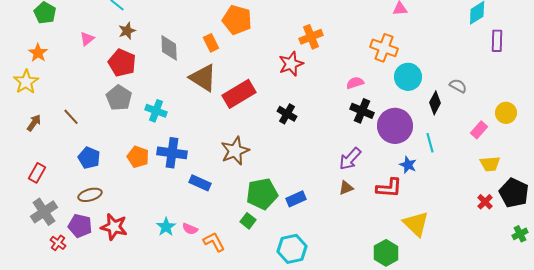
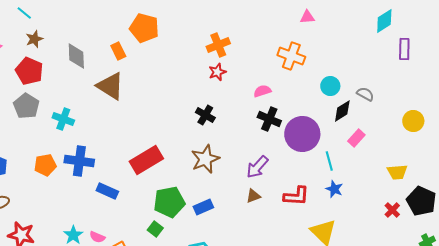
red star: (291, 64) -> (217, 72), moved, size x0.7
cyan circle: (408, 77) -> (330, 86), moved, size x0.7
red rectangle: (239, 94) -> (146, 160), moved
black diamond: (435, 103) -> (342, 111), turned 30
black cross: (287, 114) -> (205, 115), moved
pink rectangle: (479, 130) -> (356, 138), moved
cyan line: (430, 143) -> (329, 161), moved
brown star: (235, 151) -> (205, 159), moved
orange pentagon: (138, 157) -> (45, 165), turned -30
blue star: (408, 165) -> (334, 189), moved

